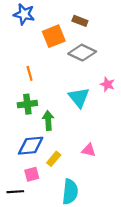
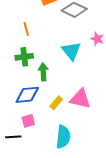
pink triangle: (89, 150) -> (80, 99), size x1.6
yellow rectangle: (54, 159) -> (56, 103), moved

